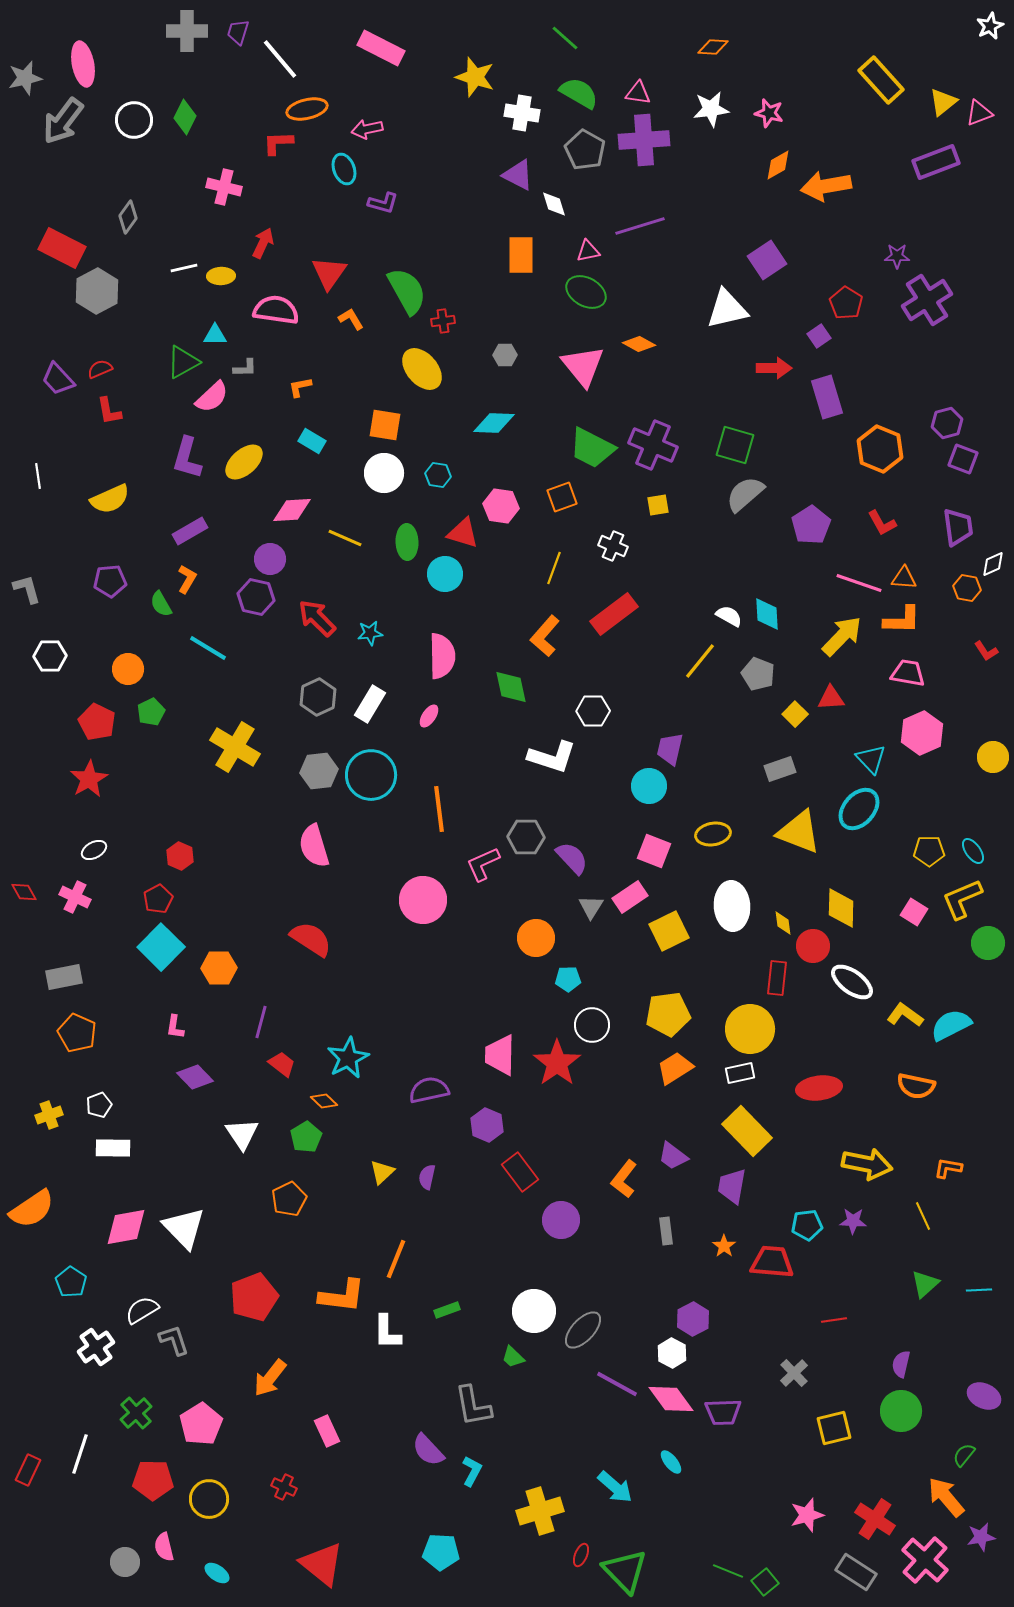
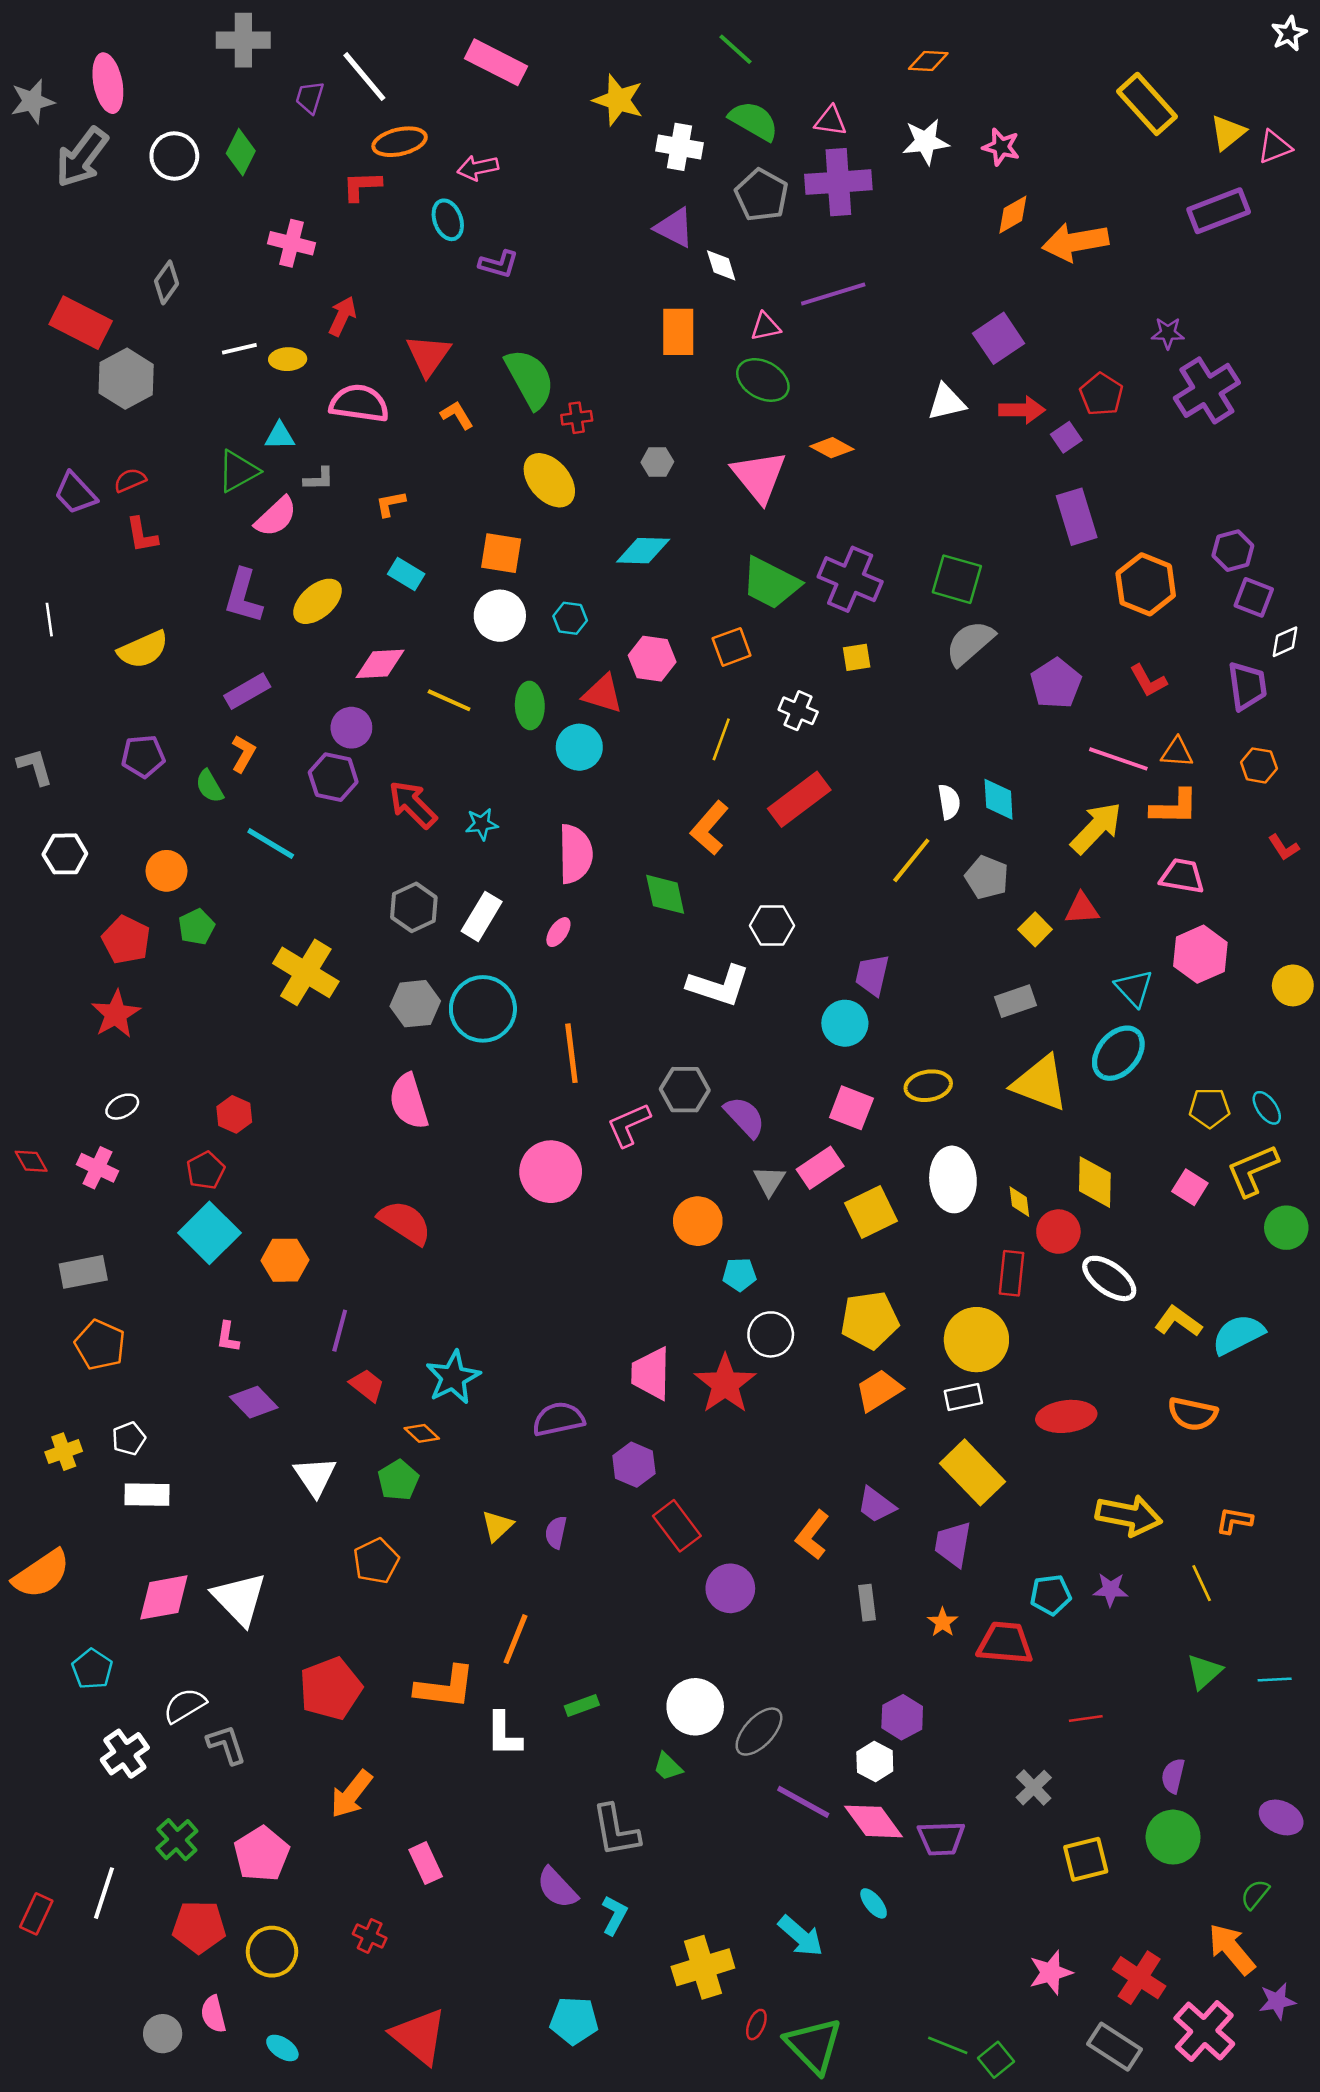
purple trapezoid: (238, 32) -> (310, 97), moved
white triangle: (727, 309) -> (946, 402), size x0.7
red arrow: (774, 368) -> (1022, 410), moved
white diamond: (993, 564) -> (1285, 642), moved
white semicircle: (729, 616) -> (949, 802), turned 52

